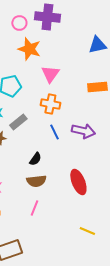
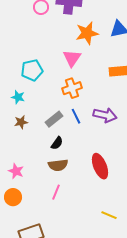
orange star: (29, 49) -> (87, 33), moved, turned -30
orange cross: (50, 104) -> (72, 88), turned -30
gray rectangle: (18, 122) -> (54, 119), moved

